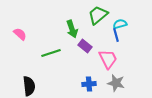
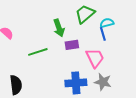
purple rectangle: (85, 46) -> (72, 45), turned -48
blue cross: (89, 84) -> (76, 83), size x1.5

